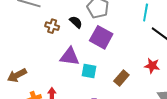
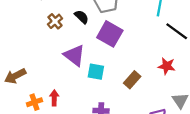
brown cross: (52, 26) -> (55, 21), turned 32
purple triangle: (70, 57) -> (74, 55), turned 30

